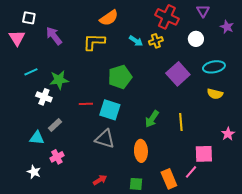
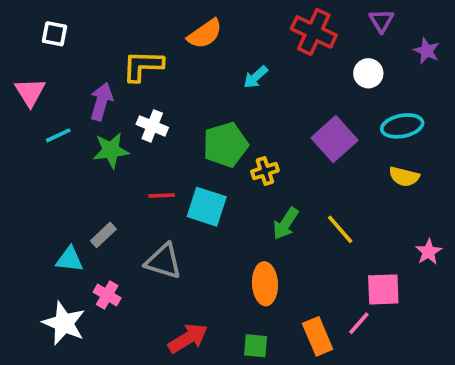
purple arrow: (54, 36) -> (101, 101), moved, turned 54
pink triangle: (17, 38) -> (30, 92), moved
cyan arrow: (136, 41) -> (256, 77), turned 104
yellow cross: (156, 41) -> (265, 171), moved
yellow L-shape: (94, 42) -> (143, 66), moved
white cross: (44, 97) -> (152, 126), moved
yellow line: (181, 122) -> (340, 229), turned -36
gray triangle: (105, 139) -> (163, 261), moved
pink cross: (57, 157) -> (107, 295), turned -32
white star: (34, 172) -> (64, 323), size x1.6
red arrow: (100, 180) -> (188, 338), size x1.5

